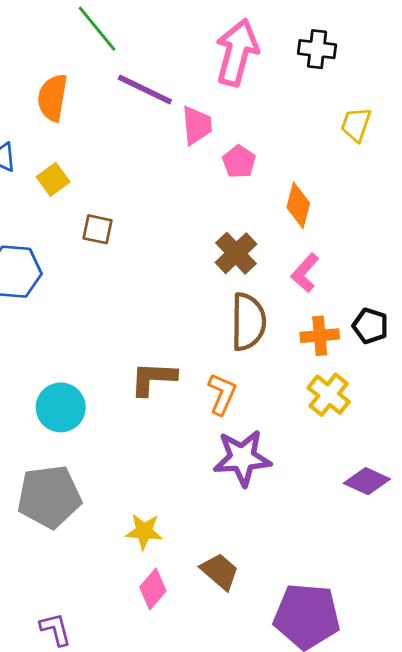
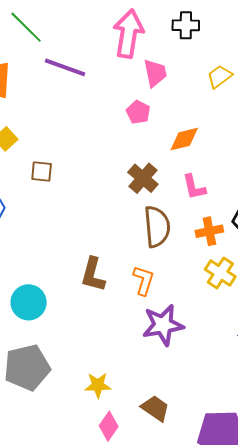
yellow trapezoid: (356, 124) -> (220, 77), turned 40
pink trapezoid: (197, 125) -> (155, 73), moved
orange diamond: (298, 205) -> (184, 139), turned 68
pink L-shape: (305, 273) -> (194, 187), turned -48
brown L-shape: (153, 379) -> (93, 275), turned -72

